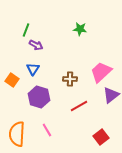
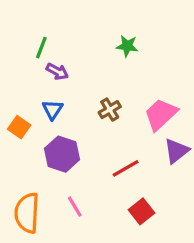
brown cross: (70, 79) -> (110, 110), moved, turned -32
red square: (101, 137) -> (142, 211), moved

